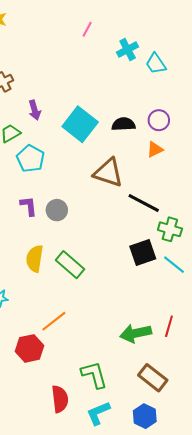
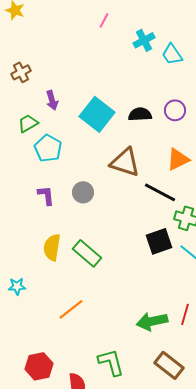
orange triangle: (155, 149) -> (178, 159), moved, size x1.4
gray circle: (57, 210) -> (83, 192), moved
red hexagon: (30, 348) -> (39, 366), moved

